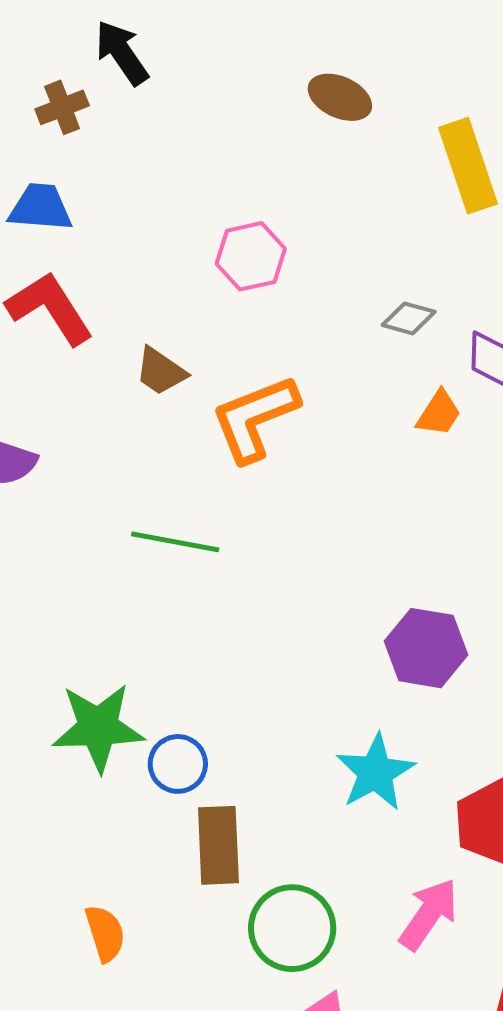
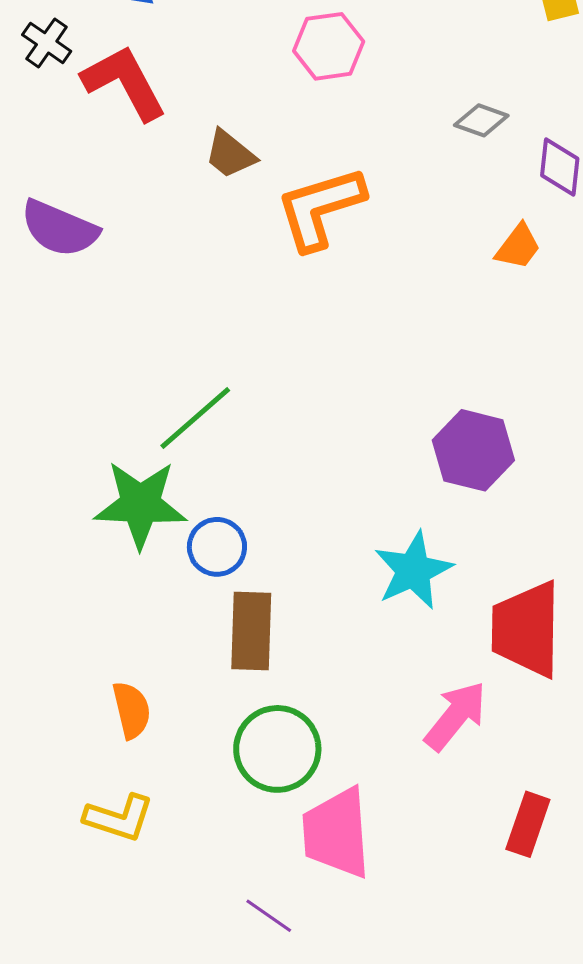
orange trapezoid: (439, 413) -> (518, 247), moved
green line: (175, 542) -> (195, 418), moved, turned -56
green circle: (292, 928) -> (277, 749), moved

